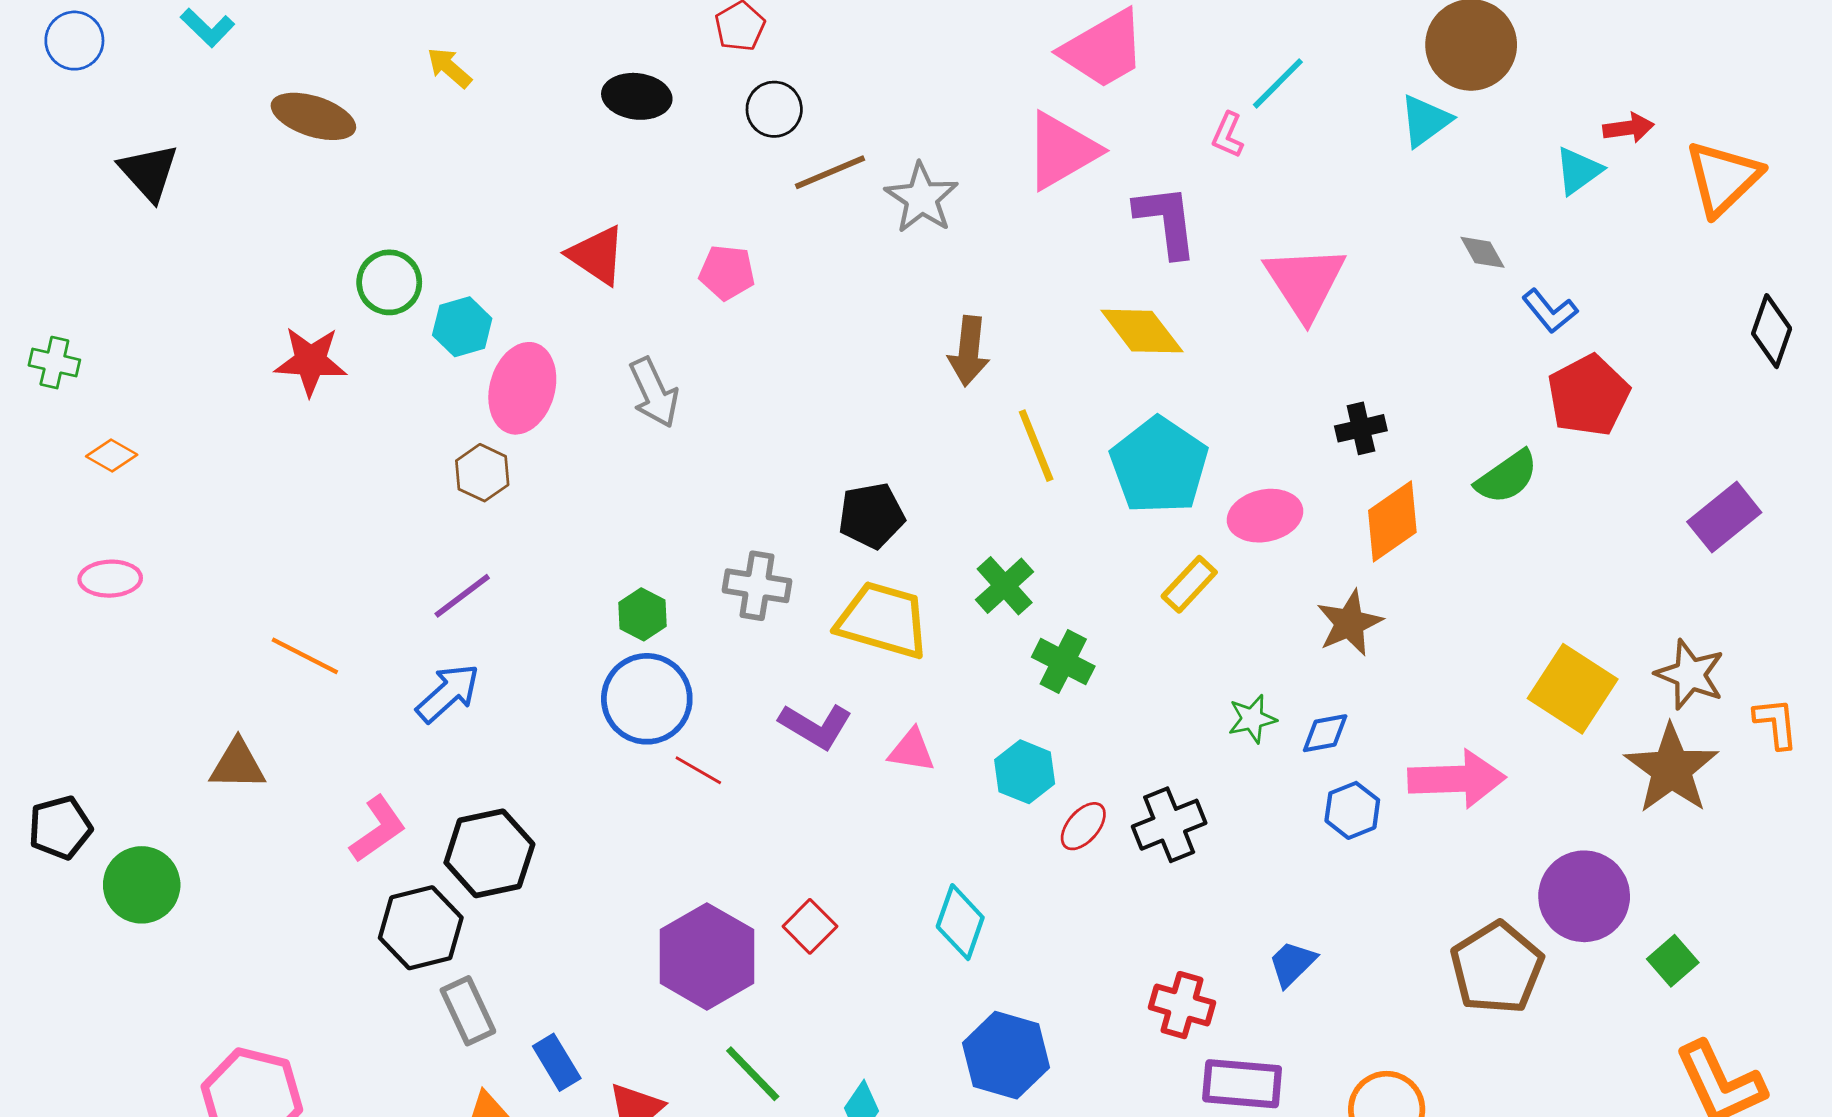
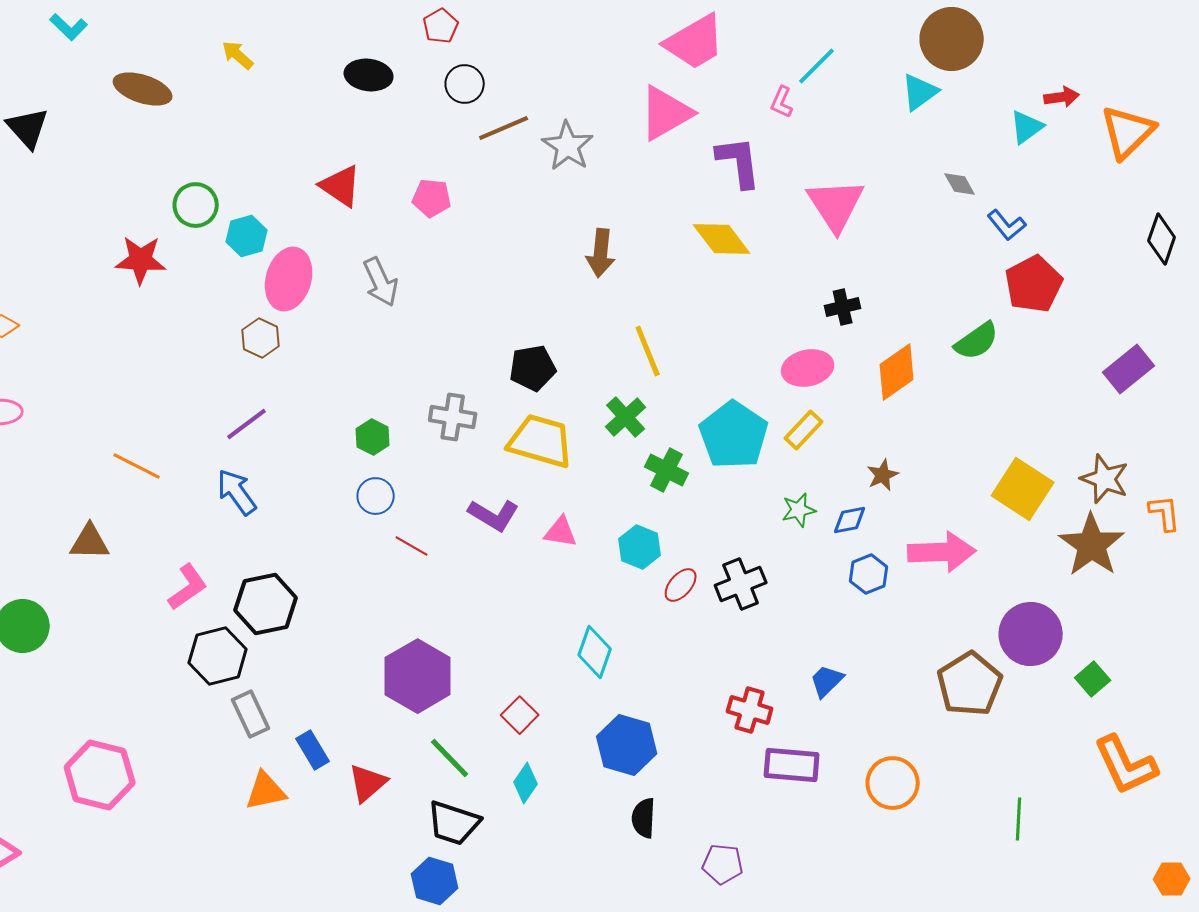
black cross: (1361, 428) -> (843, 307), moved
yellow line: (1036, 446) -> (648, 351), moved
cyan pentagon: (1159, 466) -> (734, 435), moved
yellow rectangle: (1189, 584) -> (804, 430), moved
brown star: (1349, 623) -> (883, 475), moved, size x0.7
blue arrow: (448, 693) -> (237, 492), turned -84
blue circle: (647, 699) -> (376, 496), size x0.6
red square: (810, 926) -> (520, 715), moved

